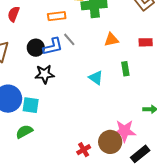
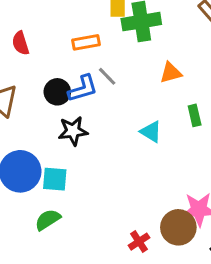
red semicircle: (13, 14) -> (21, 43), turned -35

